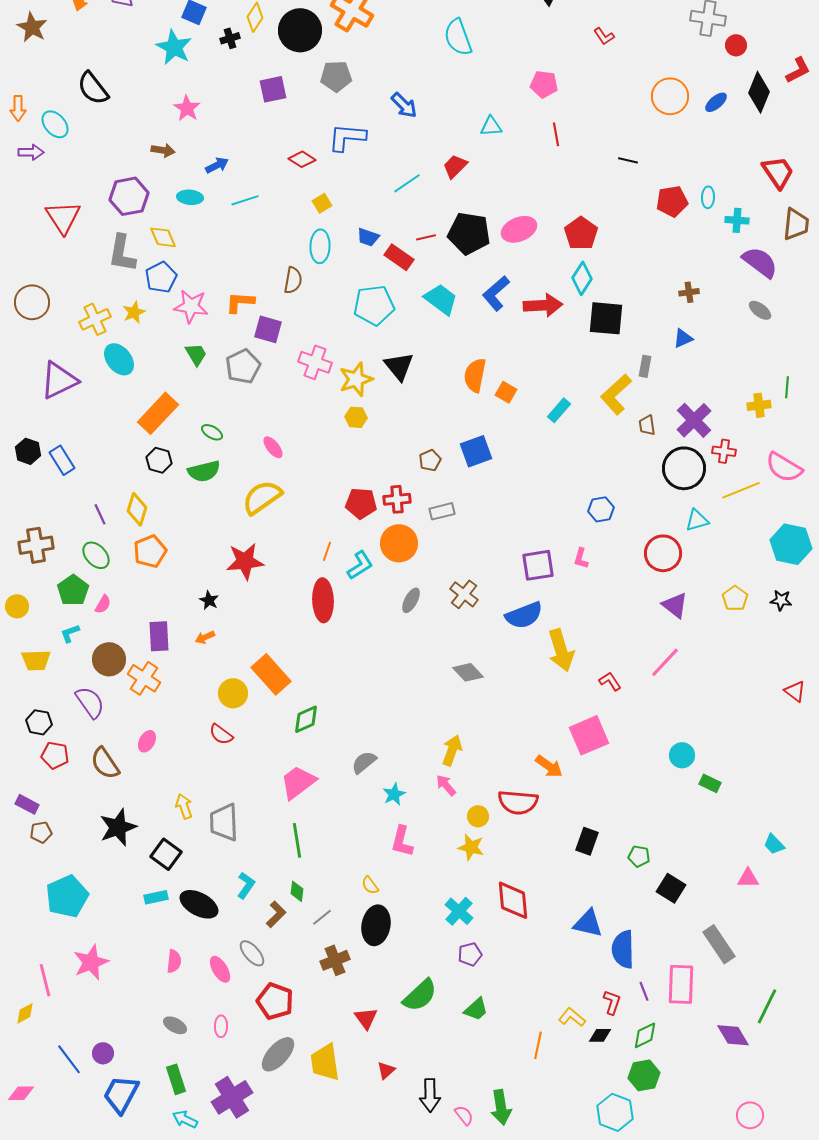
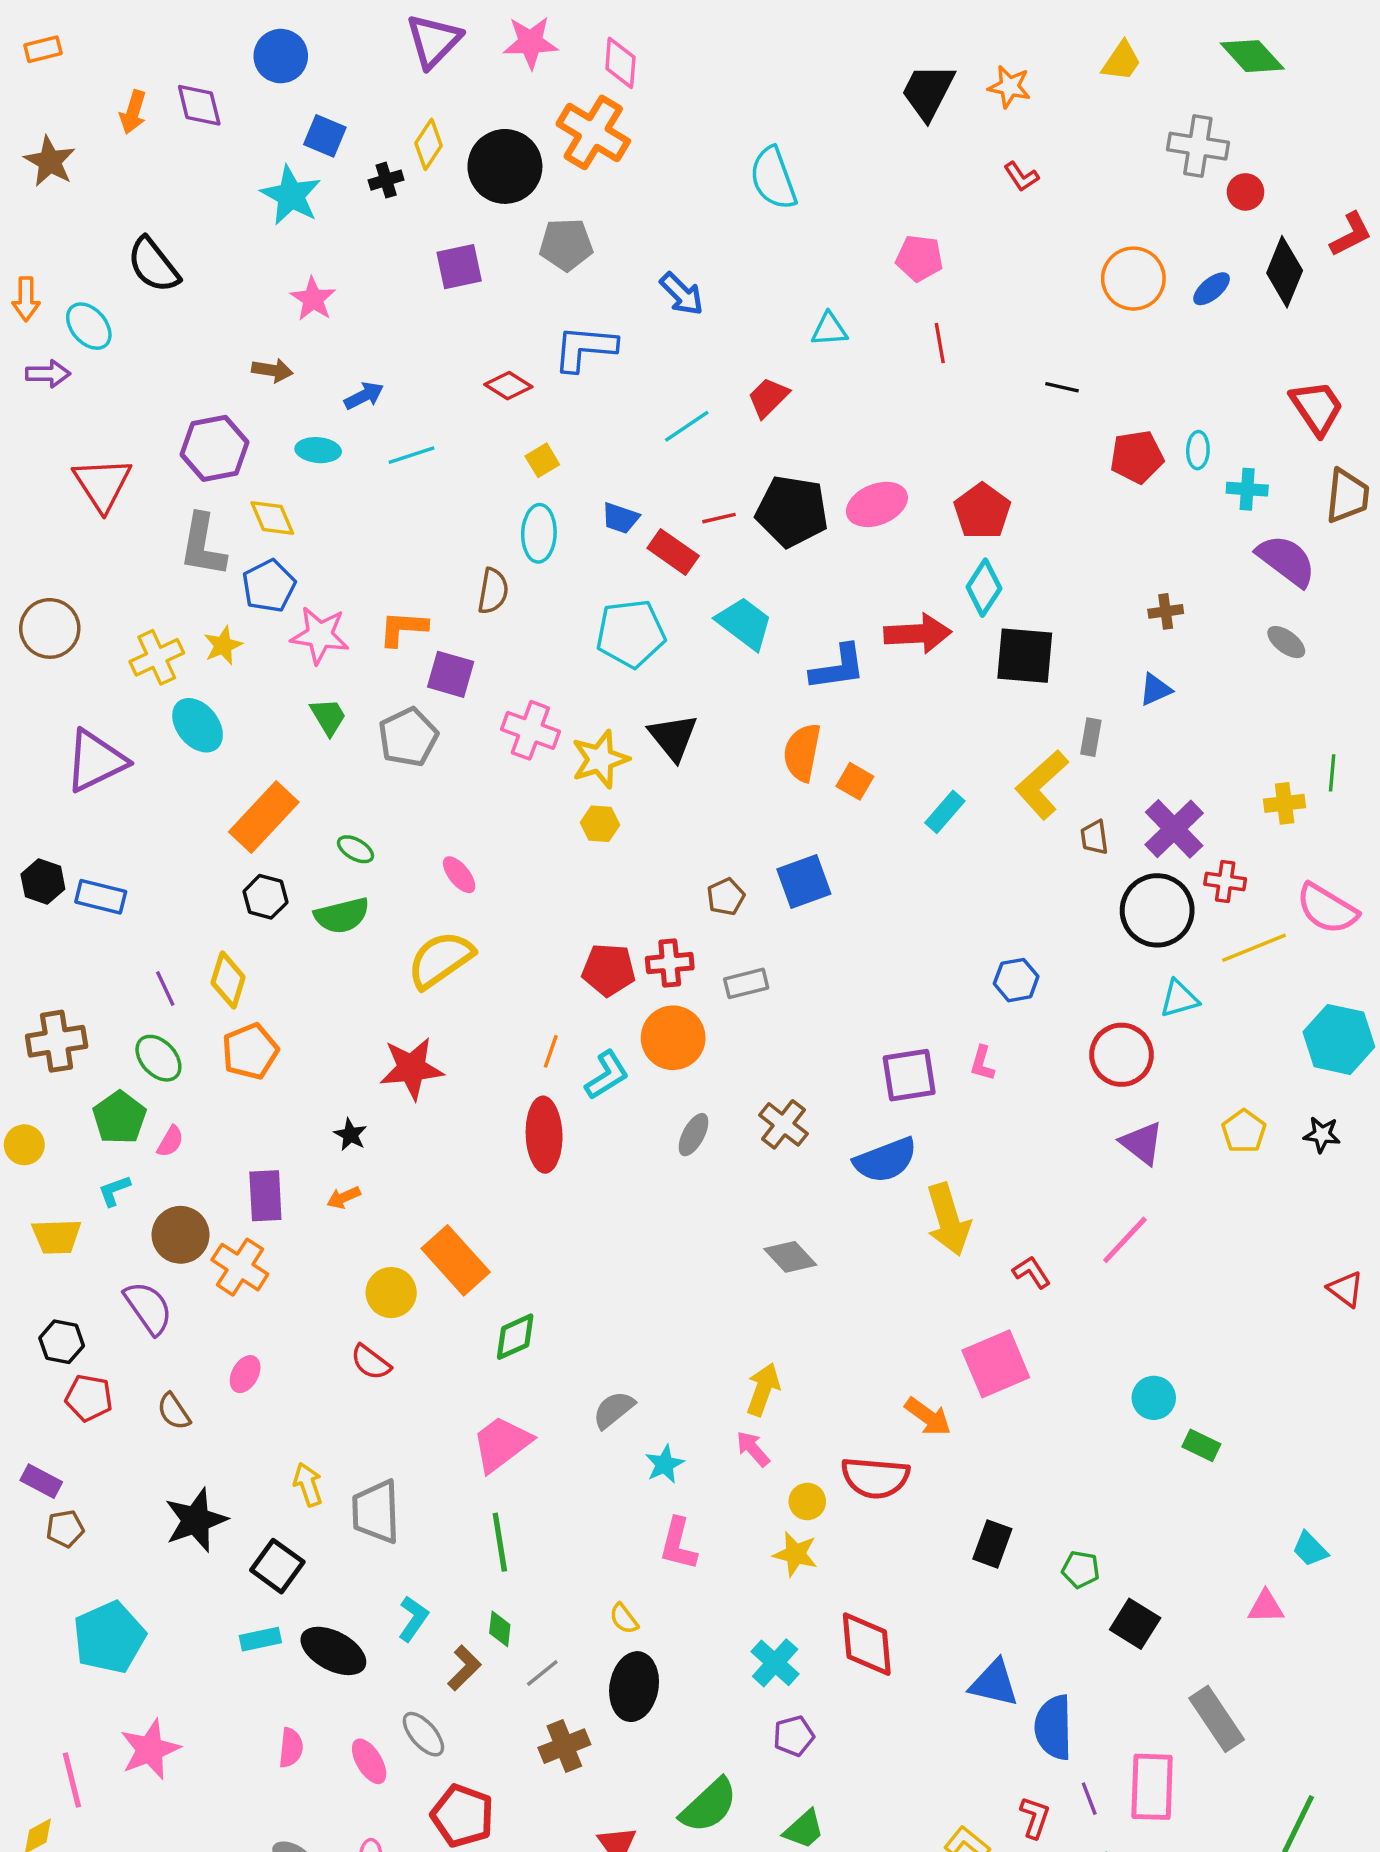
blue L-shape: (496, 293) -> (838, 668), moved, turned -147
blue rectangle: (62, 460) -> (101, 897), turned -44
brown semicircle: (105, 763) -> (174, 1411), size x0.7

